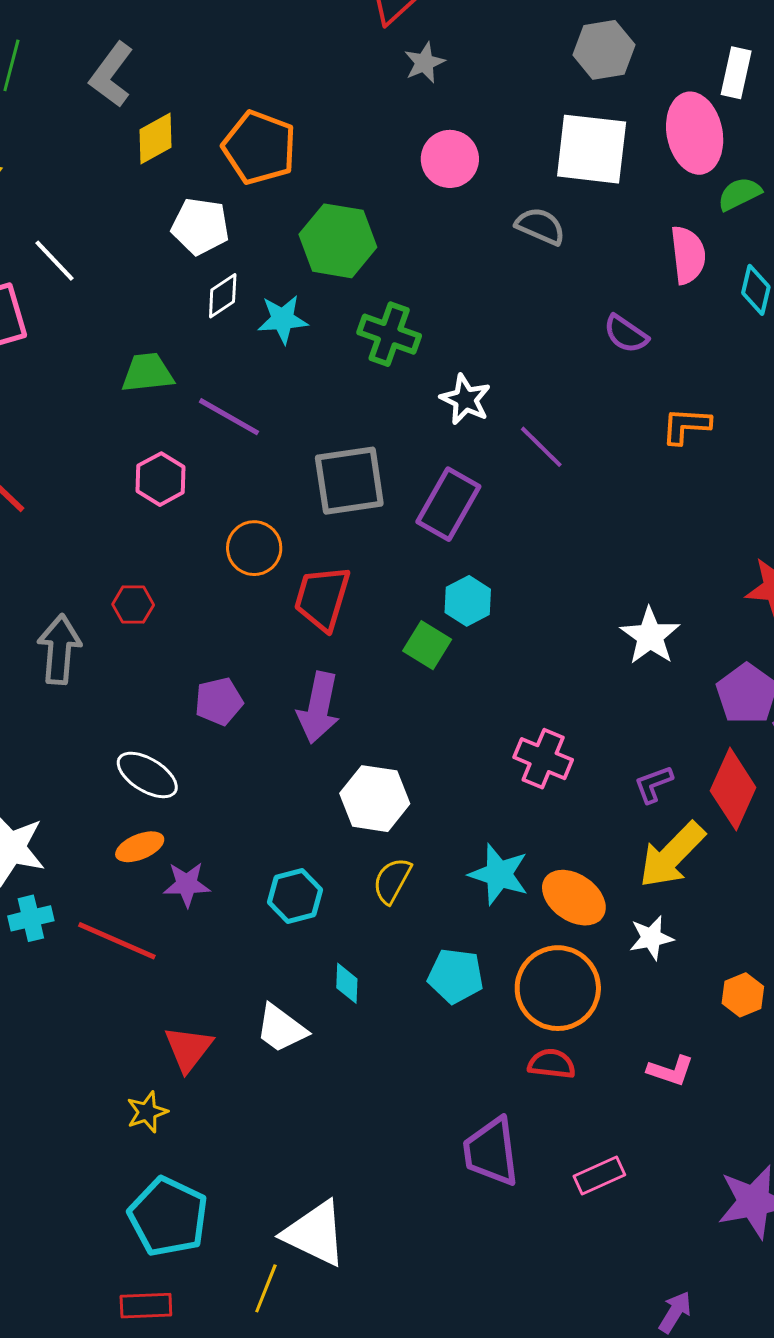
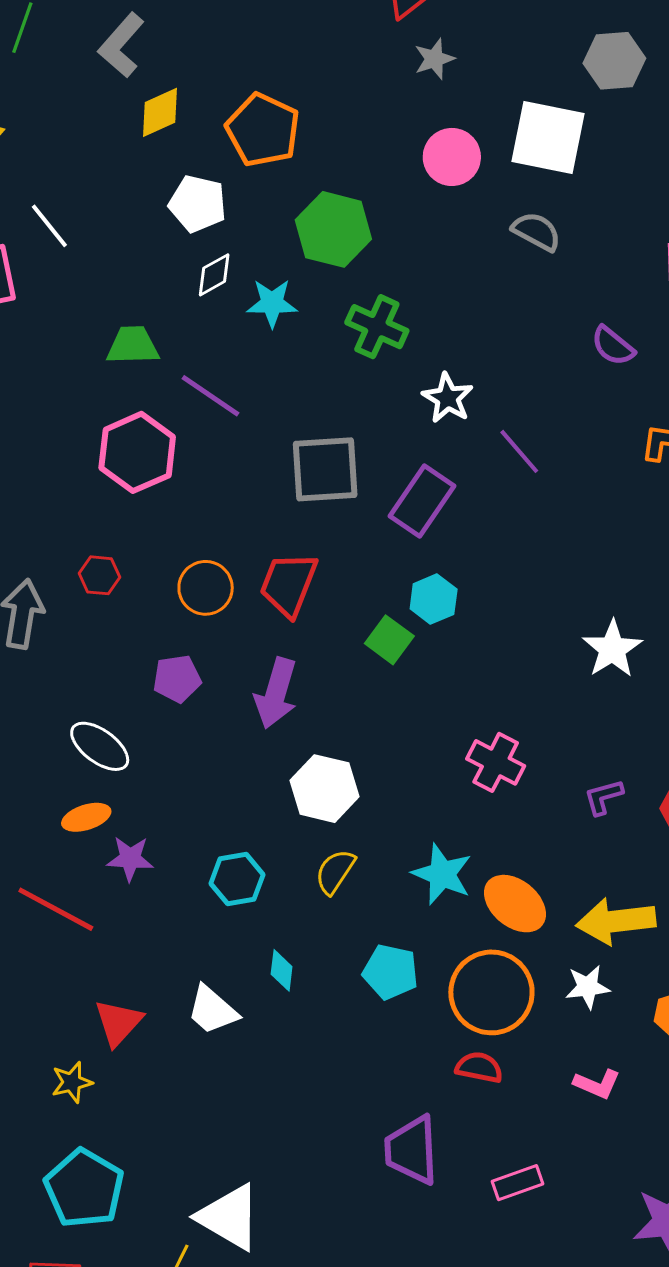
white square: (592, 149) -> (548, 137), moved
pink hexagon: (161, 479) -> (137, 452), size x1.5
orange circle: (254, 548) -> (206, 588), moved
yellow arrow: (672, 855) -> (616, 921), moved, turned 34
white star: (651, 938) -> (588, 987), moved

